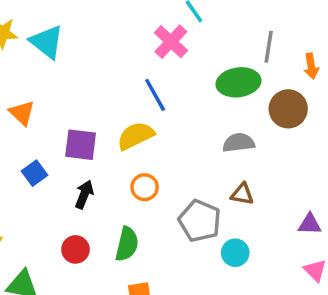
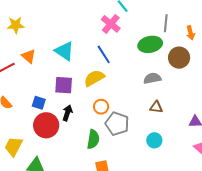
cyan triangle: (47, 42) -> (64, 51), moved
orange triangle: (22, 113) -> (29, 56), moved
blue square: (35, 173) -> (39, 103), turned -32
gray pentagon: (200, 221) -> (117, 124), moved
red circle: (75, 249) -> (46, 125), moved, size x1.6

